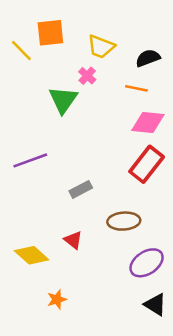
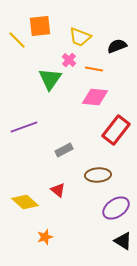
orange line: (136, 88) -> (94, 69), moved
pink diamond: (148, 122) -> (95, 97), moved

